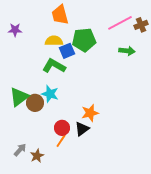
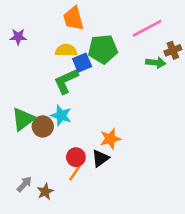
brown cross: (141, 25) -> (173, 50), moved
green L-shape: (54, 66) -> (66, 81), turned -55

